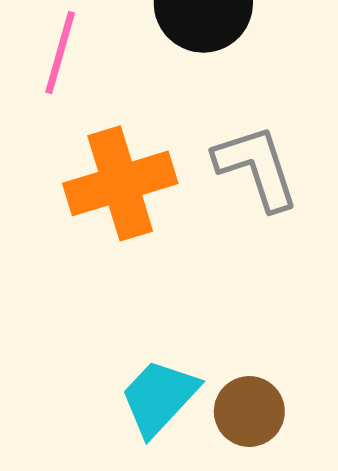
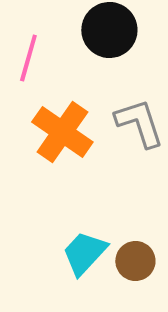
orange cross: (120, 183) -> (62, 132), turned -38

